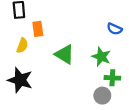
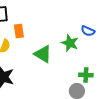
green star: (101, 57) -> (70, 43), moved

